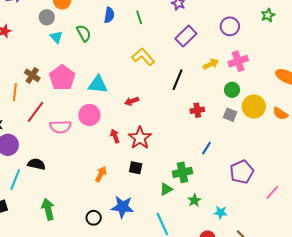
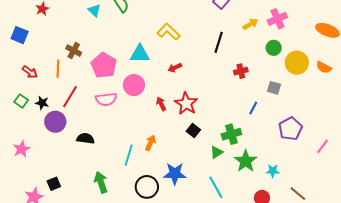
yellow L-shape: (143, 57) -> (169, 32), moved
pink pentagon: (62, 78) -> (104, 65), moved
red line: (35, 112) -> (70, 97), moved
gray square: (230, 115) -> (274, 88), moved
black square: (136, 168) -> (193, 131), moved, turned 32
cyan line: (15, 180) -> (129, 155), moved
green star: (194, 200) -> (246, 161), size x1.6
black circle: (94, 218) -> (147, 187), size x1.5

